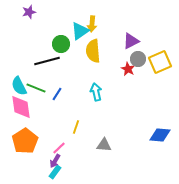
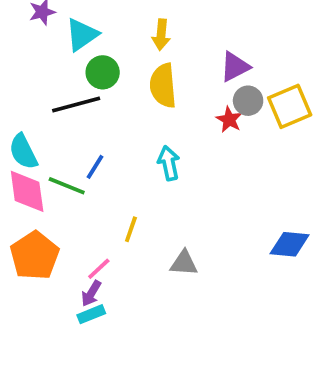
cyan triangle: (80, 31) -> (82, 35), moved
green line: (36, 88) -> (67, 186), moved
cyan rectangle: (55, 172) -> (91, 314), turned 32

